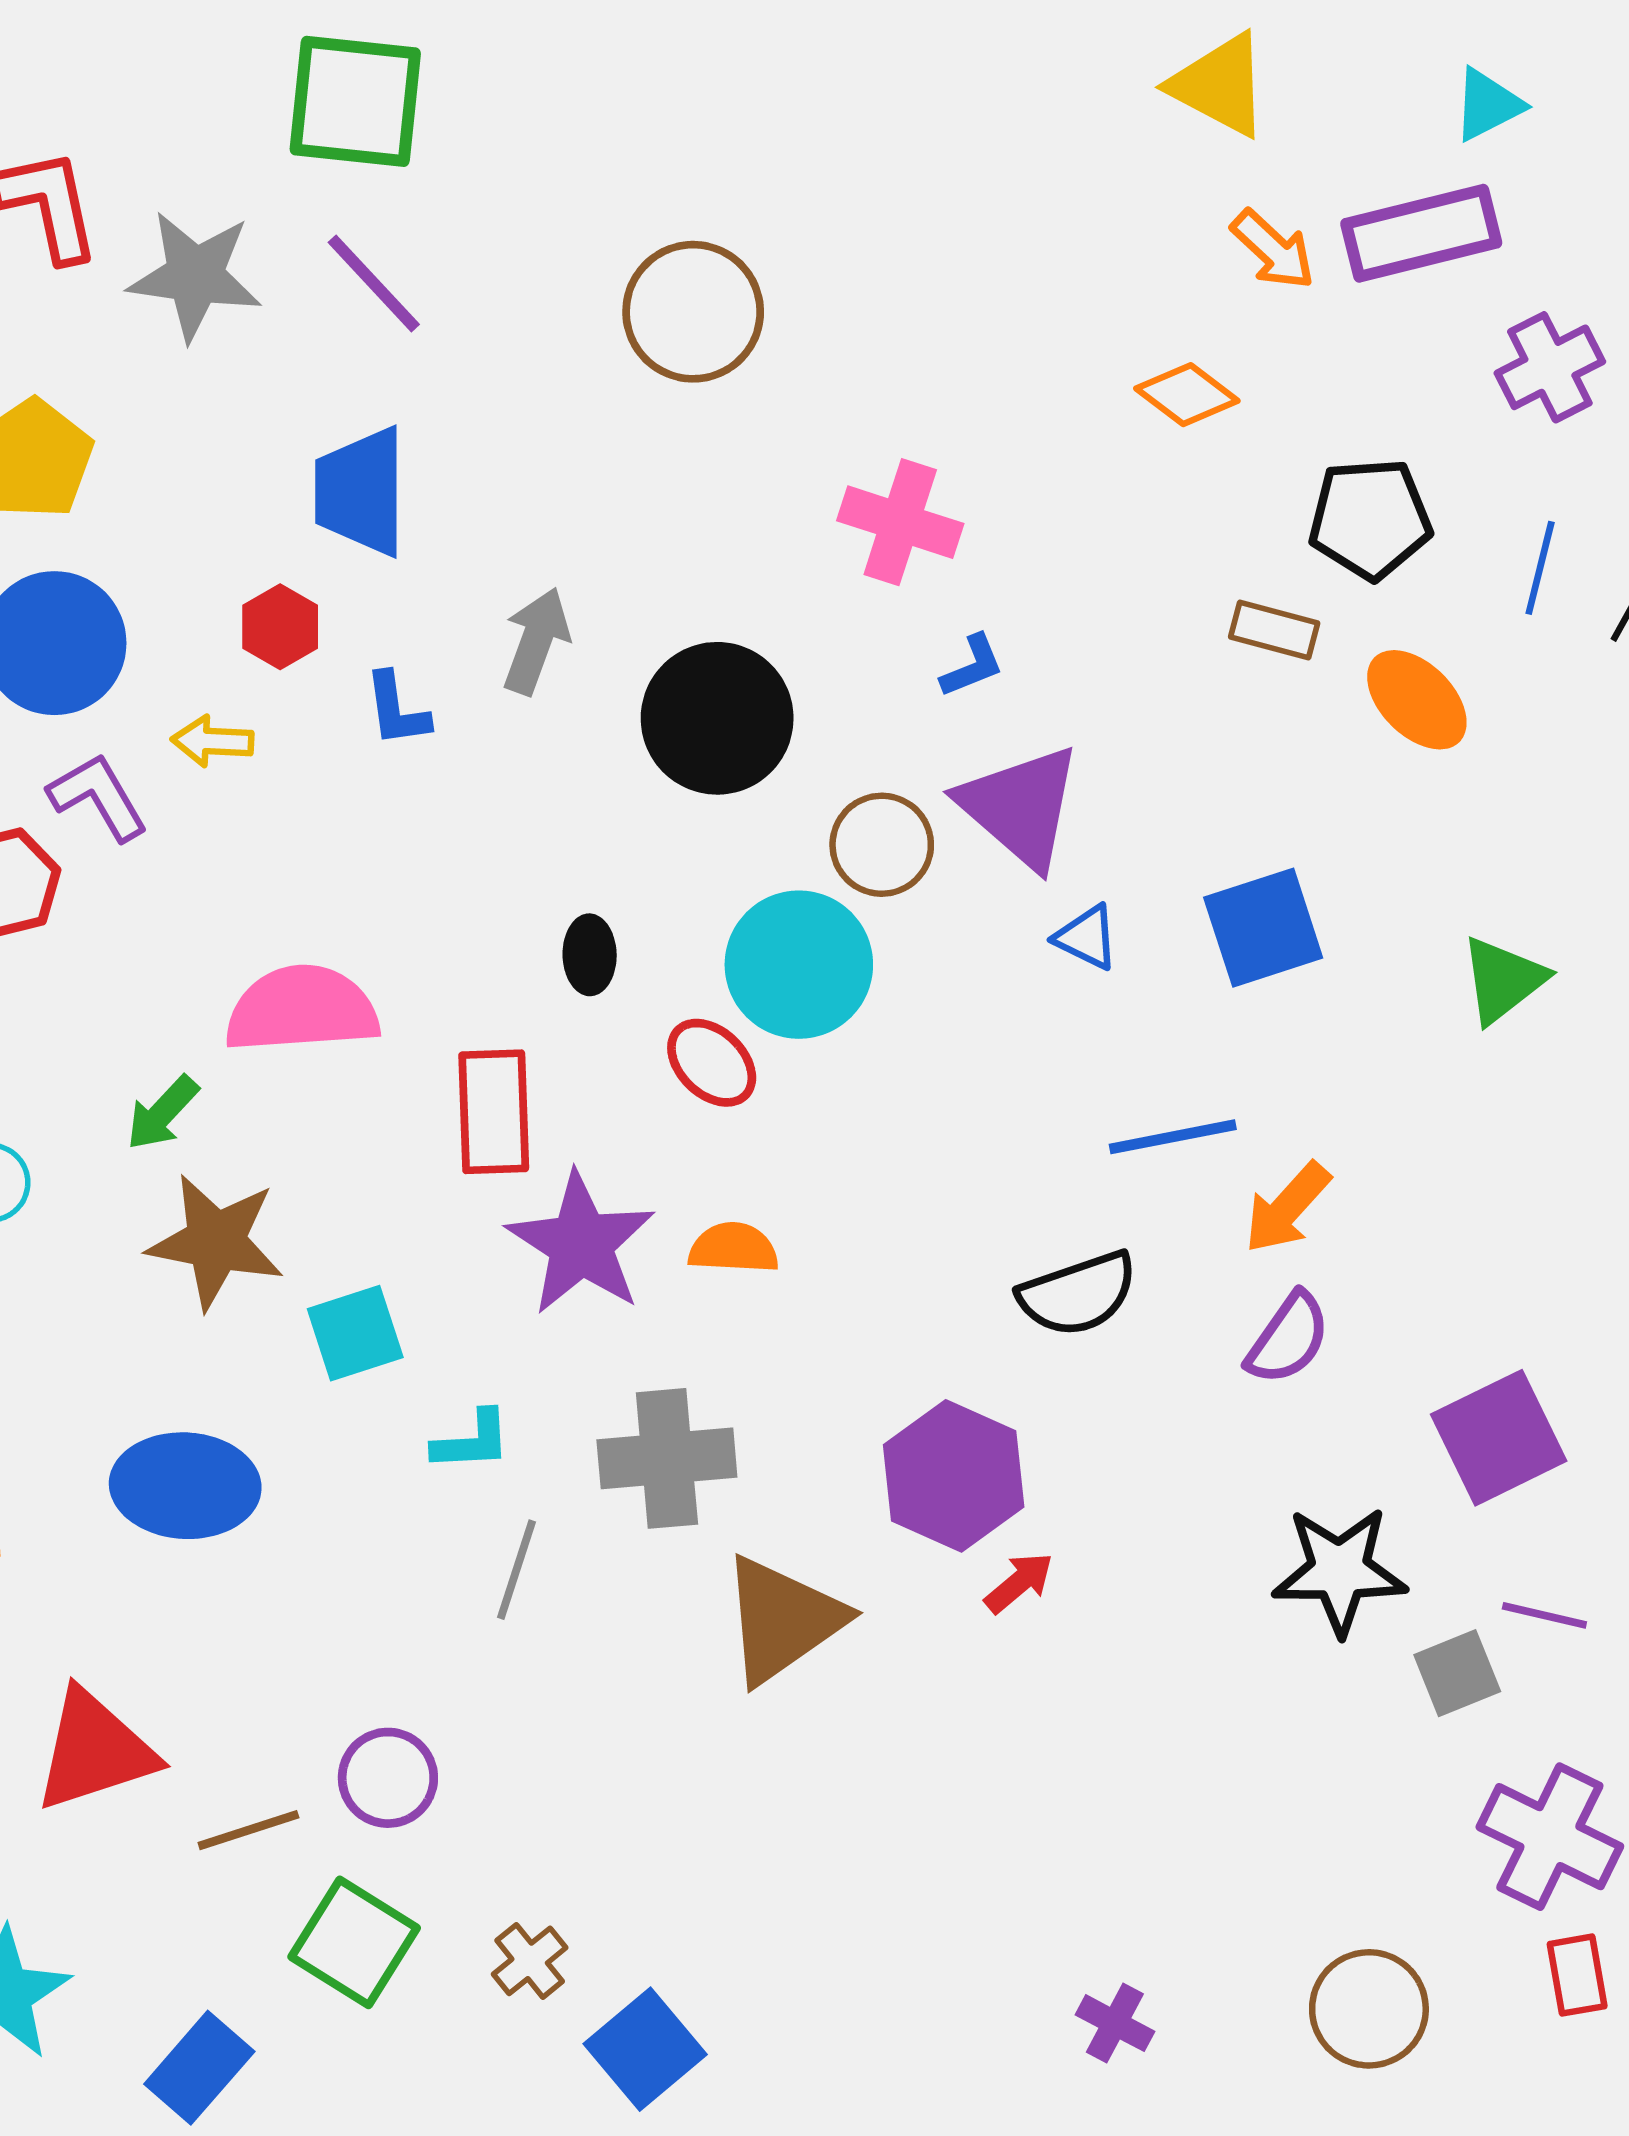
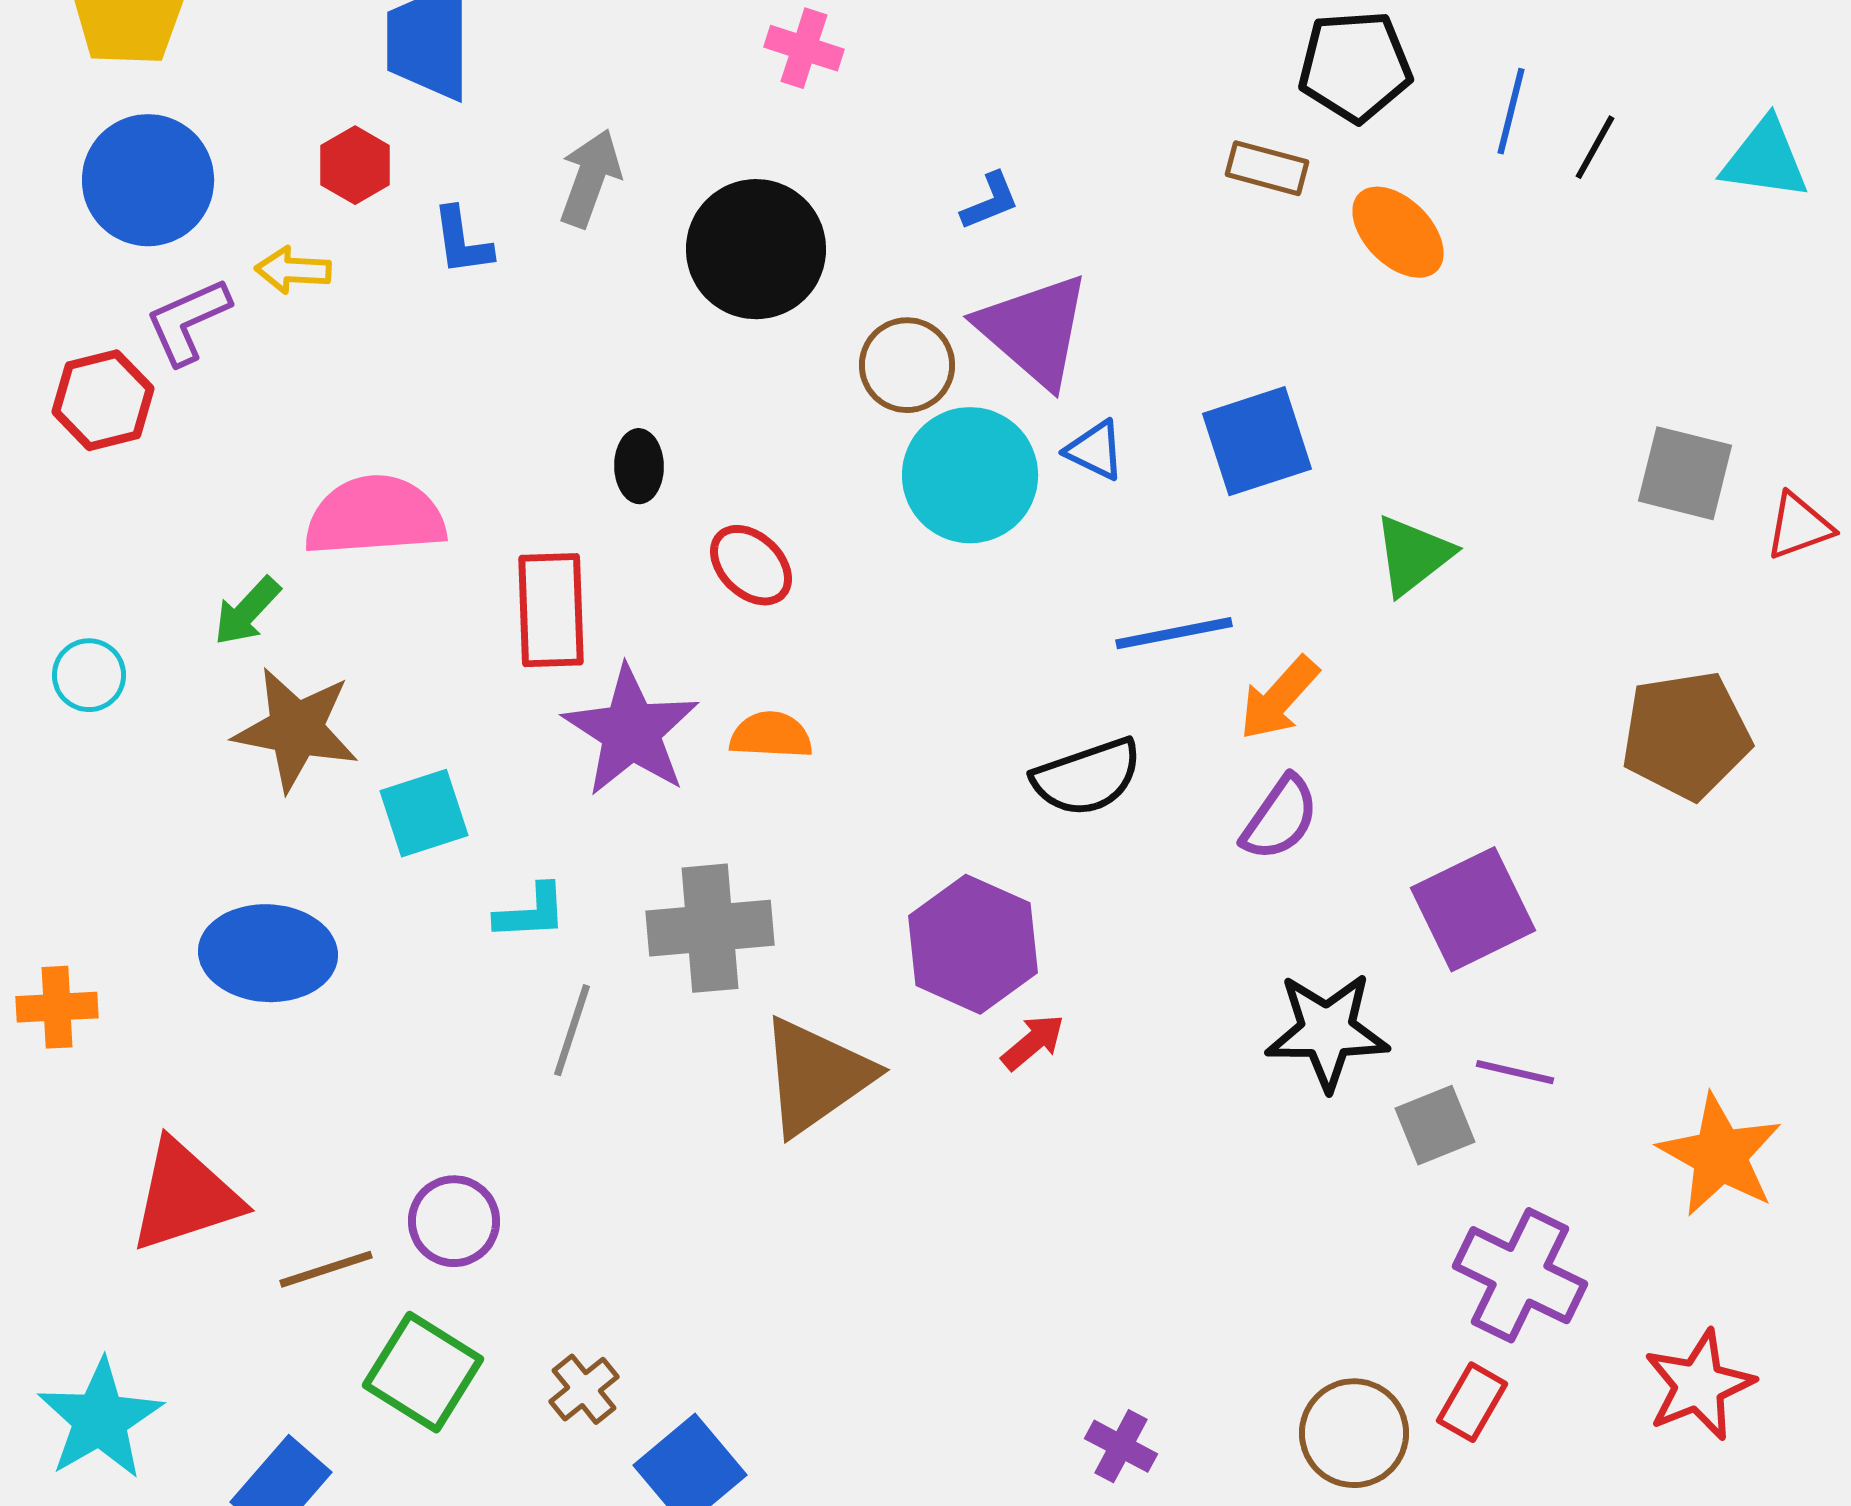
pink cross: (900, 522) -> (804, 48), moved, size x0.7
purple L-shape: (98, 797) -> (188, 321), turned -84
cyan circle: (799, 965) -> (970, 475), moved
green triangle: (1503, 980) -> (1413, 555), moved
red rectangle: (1577, 1975) -> (1472, 1402), moved, turned 40

